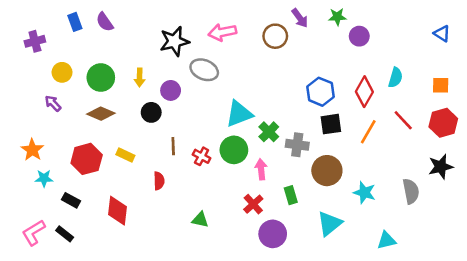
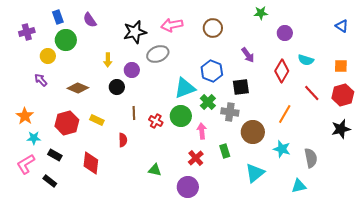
purple arrow: (300, 18) -> (248, 55), moved
purple semicircle: (105, 22) -> (90, 20), moved
purple circle: (359, 36) -> (285, 33), moved
gray ellipse: (204, 70) -> (158, 54), turned -45
green circle: (101, 78) -> (66, 40), moved
cyan semicircle: (395, 78) -> (306, 60), turned 91
blue hexagon: (320, 92) -> (212, 71), moved
black square: (331, 124) -> (241, 87), moved
orange line: (368, 132) -> (285, 114), moved
gray semicircle: (411, 191) -> (311, 158), moved
pink L-shape: (34, 233) -> (26, 164), moved
purple circle: (273, 234) -> (188, 187), moved

